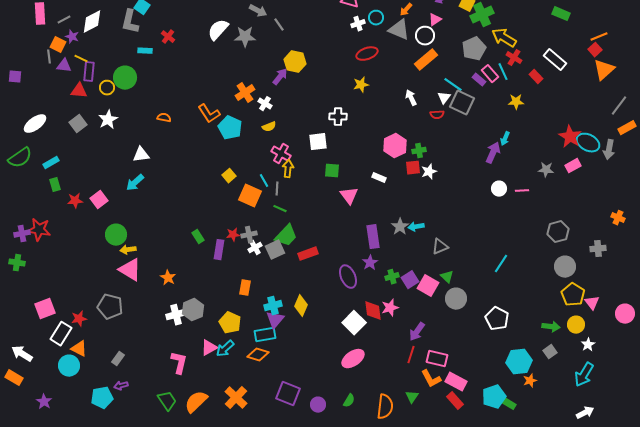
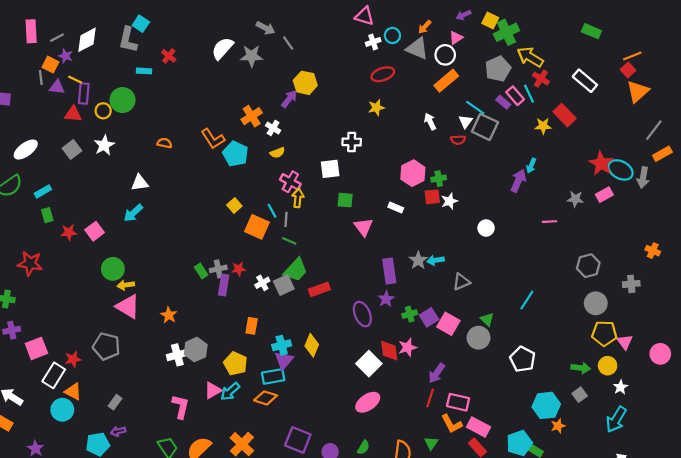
red rectangle: (536, 77) -> (565, 115), moved, size x1.5
white circle: (499, 189) -> (486, 228), moved
purple cross: (22, 234) -> (12, 330), moved
gray cross: (249, 235) -> (218, 269), moved
green triangle: (447, 277) -> (487, 319), moved
yellow pentagon: (573, 295) -> (604, 333), turned -30

